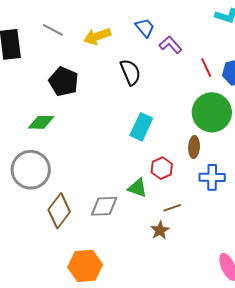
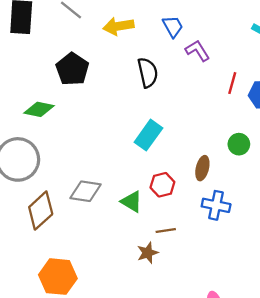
red line: (206, 68) -> (232, 83), turned 30
green circle: (212, 112) -> (239, 144), moved, size x0.5
gray diamond: (104, 206) -> (86, 191), moved

